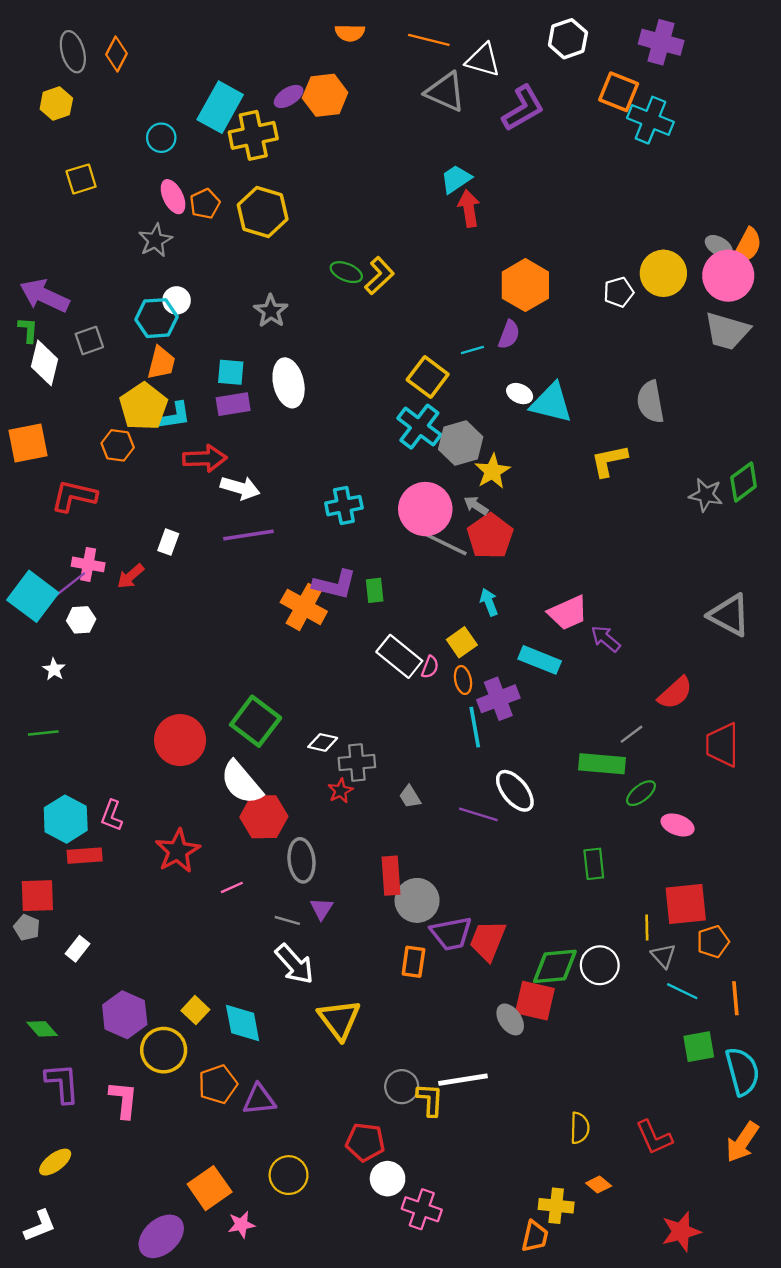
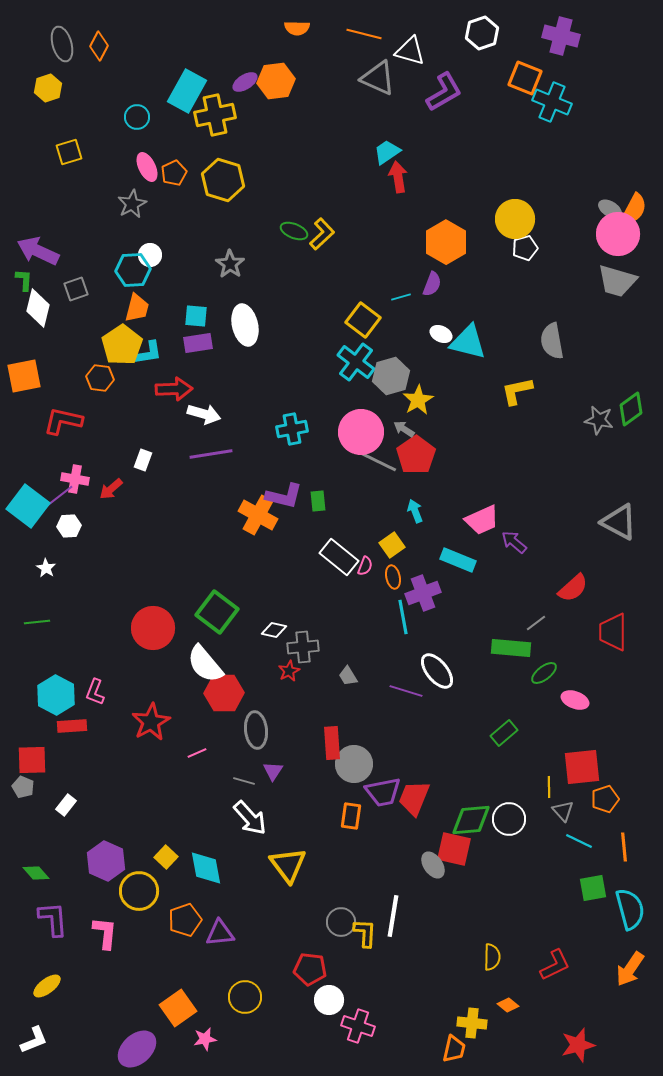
yellow circle: (663, 273) -> (515, 219), moved
green rectangle: (594, 864) -> (504, 733), turned 56
white line: (463, 1080) -> (393, 916), turned -72
red L-shape: (654, 1137) -> (555, 965), turned -92

